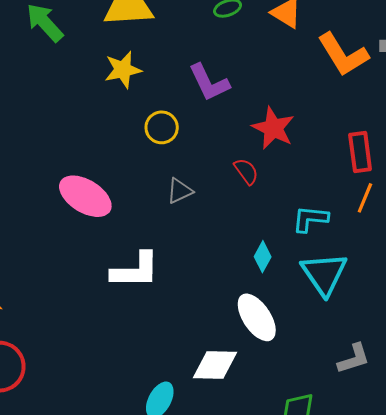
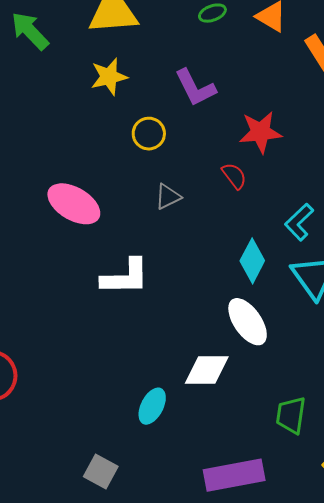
red star: (273, 128) -> (260, 132), turned -30
cyan L-shape: (310, 219) -> (299, 222), turned -48
cyan diamond: (263, 257) -> (252, 261), size x1.4

